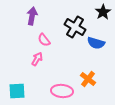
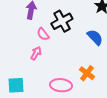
black cross: (75, 27) -> (62, 21), moved, turned 30
blue semicircle: (96, 43) -> (95, 37), turned -150

